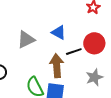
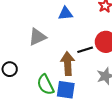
blue triangle: (59, 32) -> (65, 14), moved, turned -35

